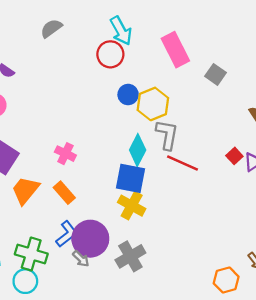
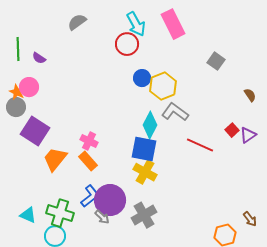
pink rectangle: (175, 50) -> (173, 24), moved
gray L-shape: (167, 135) -> (175, 112), turned -64
pink cross: (65, 154) -> (89, 141), moved
red line: (182, 163) -> (200, 145), moved

